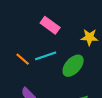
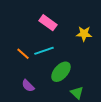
green ellipse: (73, 66) -> (61, 72), moved

